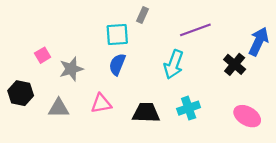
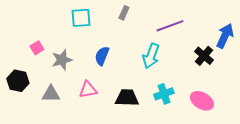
cyan square: (117, 34) -> (81, 18), moved
pink ellipse: (247, 116) -> (202, 101), moved

